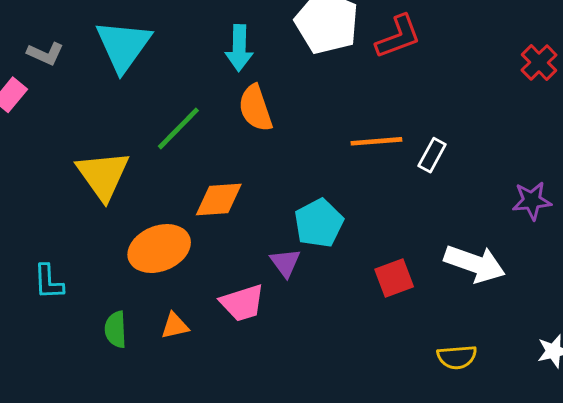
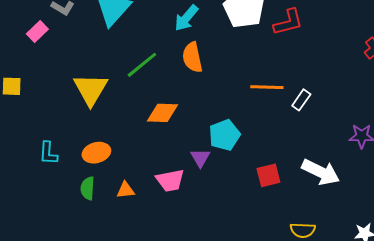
cyan arrow: (239, 48) -> (186, 18), turned 32
orange ellipse: (159, 249) -> (96, 153), moved, size x0.7

